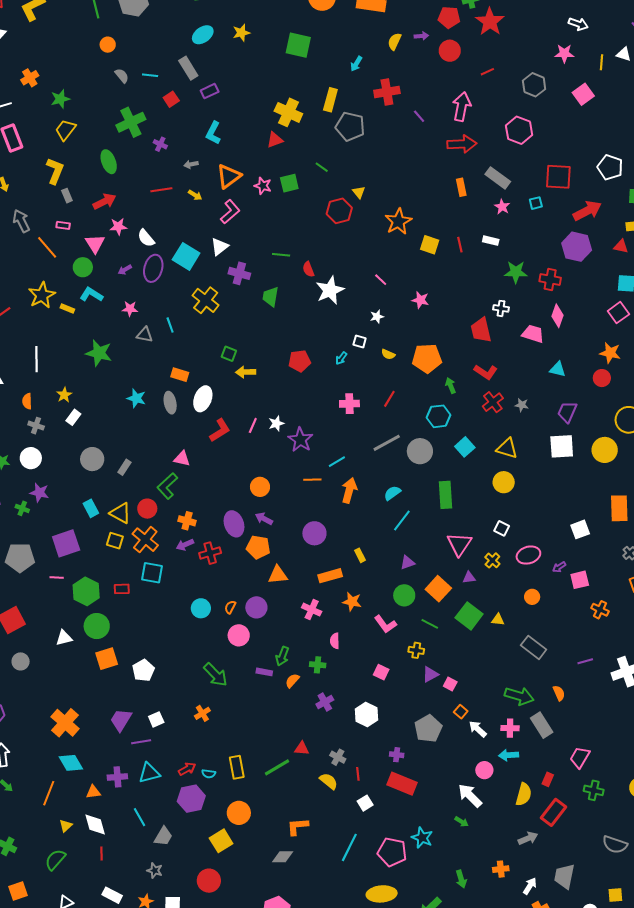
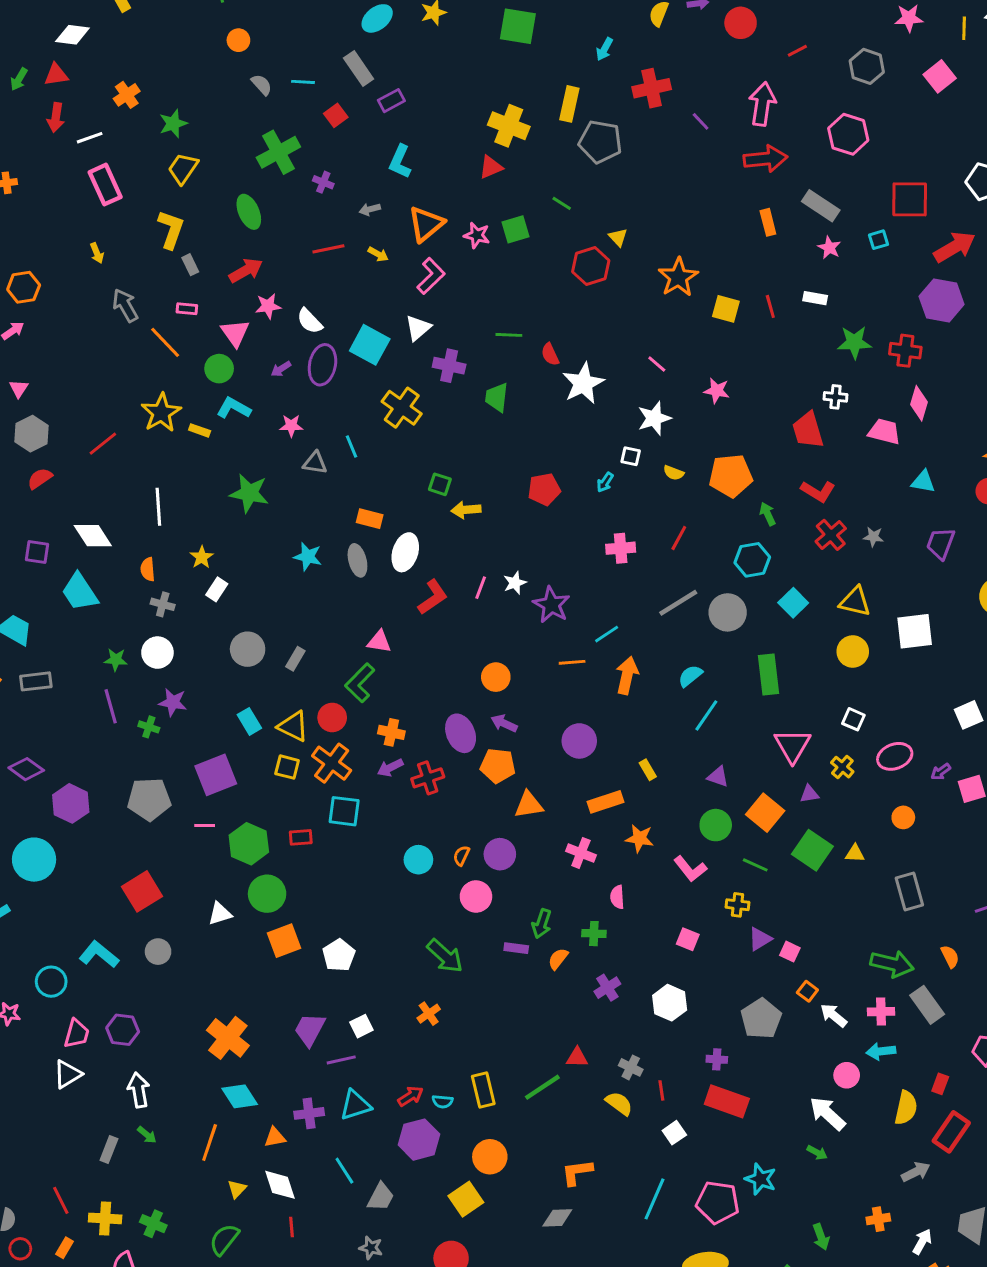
white star: (377, 317) -> (654, 418), size x1.6
white square: (562, 446) -> (915, 631), moved
purple triangle: (407, 563) -> (718, 777), turned 42
gray rectangle: (534, 647) -> (909, 892), turned 40

